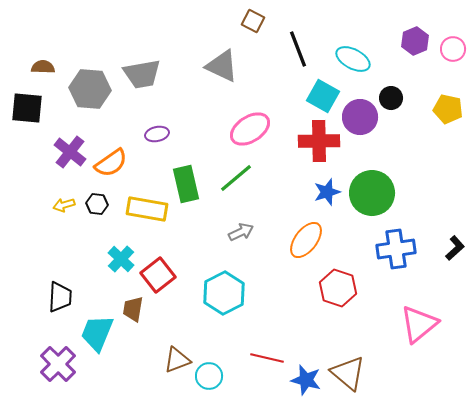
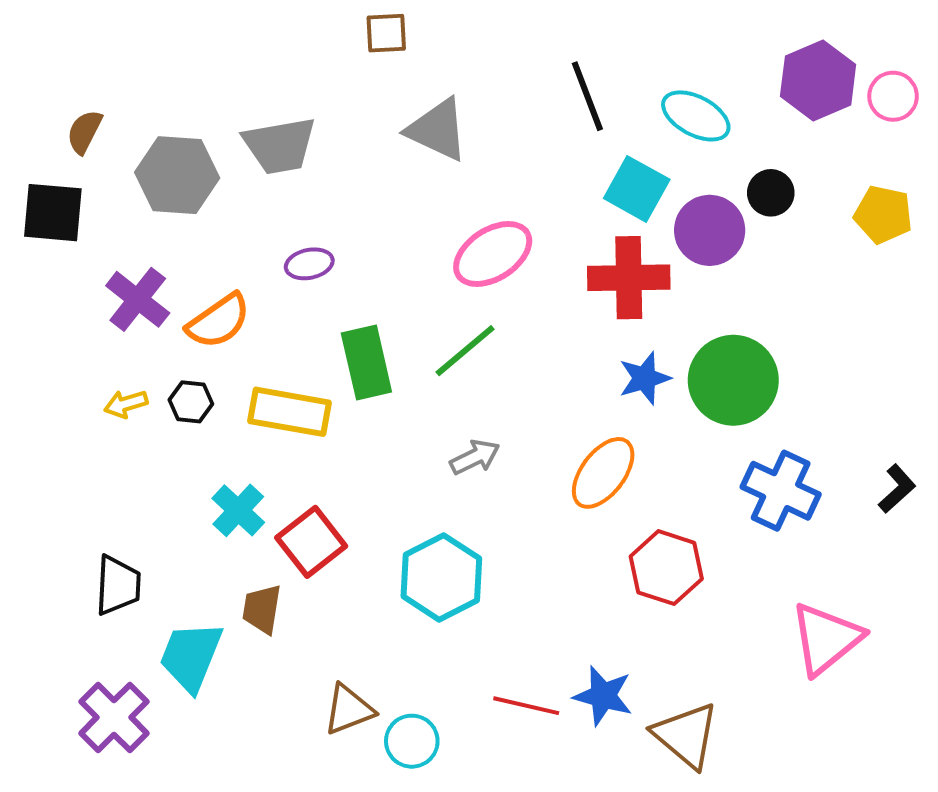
brown square: (253, 21) -> (386, 33), moved, turned -30
purple hexagon: (415, 41) -> (818, 80), size x1.4
brown semicircle: (43, 67) -> (84, 132), turned -65
blue cross: (396, 249) -> (781, 491), turned 33
blue star: (306, 380) -> (603, 696), moved

